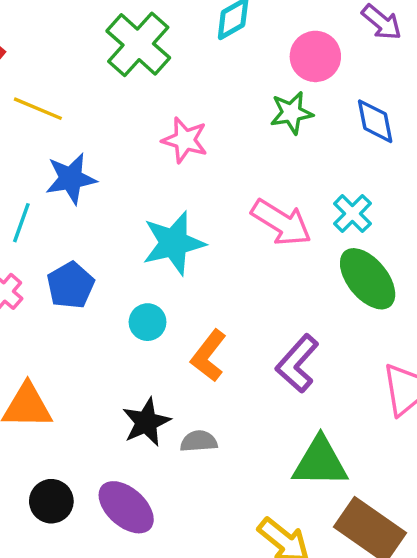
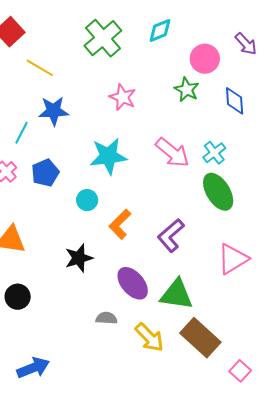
green star: (291, 113) -> (187, 90), turned 30
gray semicircle: (199, 441) -> (106, 318), moved
purple ellipse: (126, 507) -> (133, 283), moved

